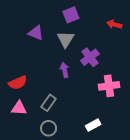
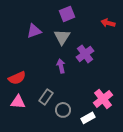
purple triangle: (36, 33) -> (34, 31), turned -42
pink cross: (109, 86) -> (103, 99), moved, turned -30
gray circle: (49, 128) -> (63, 110), moved

